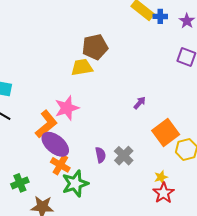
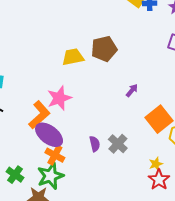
brown pentagon: (95, 47) -> (104, 49), moved
green cross: (20, 183) -> (15, 175), turned -30
green star: (75, 184) -> (51, 176), moved

